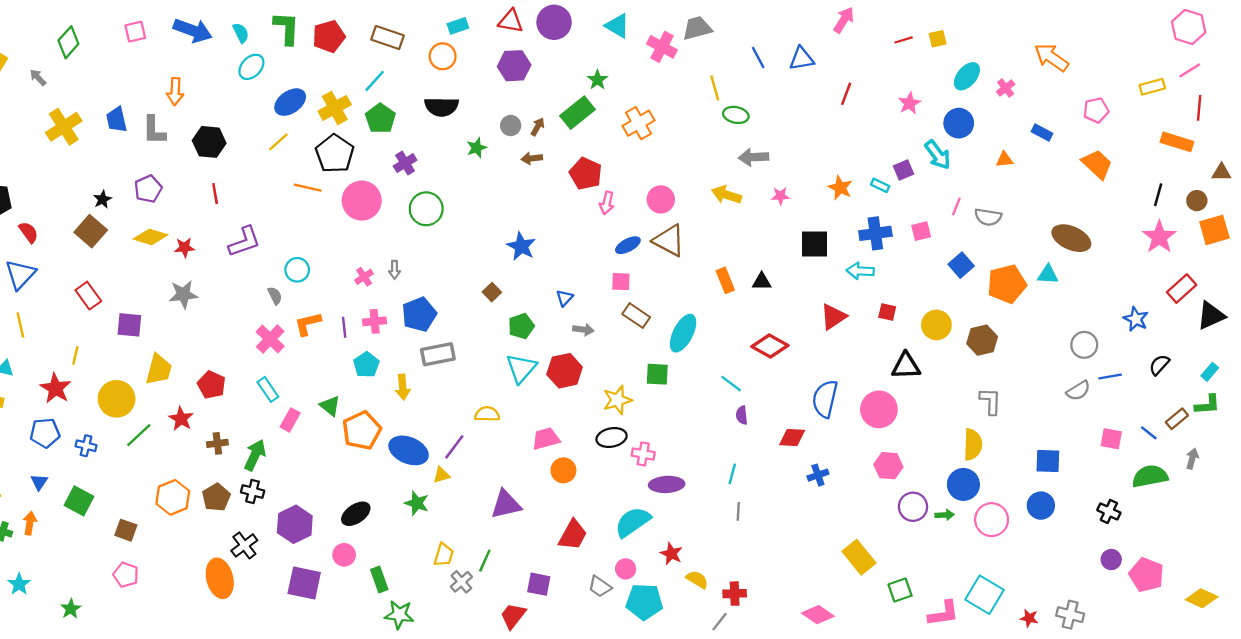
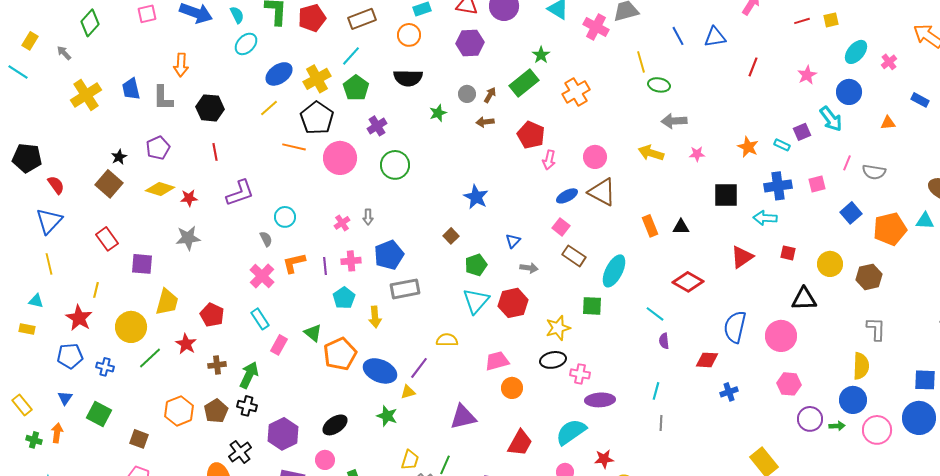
brown rectangle: (387, 38) -> (362, 19), turned -40
pink square: (621, 282) -> (561, 227), turned 36
blue circle: (1041, 506) -> (919, 418), size x1.4
red star: (671, 554) -> (604, 459), turned -30

